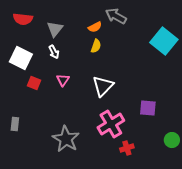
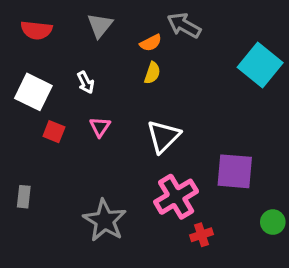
gray triangle: (55, 29) -> (100, 25), moved
purple square: (148, 108) -> (235, 171), size x1.4

